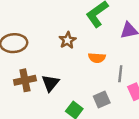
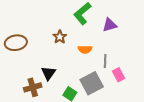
brown cross: (25, 80) -> (33, 87), moved
gray square: (102, 99) -> (92, 83), size x1.6

